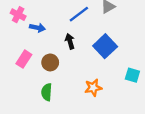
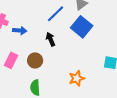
blue square: (105, 46) -> (82, 27), moved

